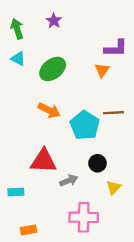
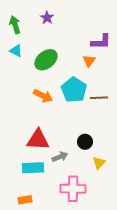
cyan pentagon: (85, 125) -> (74, 90), moved
cyan rectangle: (16, 192) -> (33, 168), moved, size x1.5

